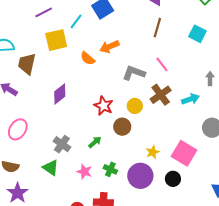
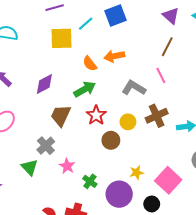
brown trapezoid: (27, 64) -> (61, 115), moved
pink line: (162, 64) -> (161, 75), moved
purple diamond: (60, 94) -> (44, 84), moved
green arrow: (95, 142) -> (85, 89), moved, size x1.5
pink star: (84, 172) -> (67, 166), moved

